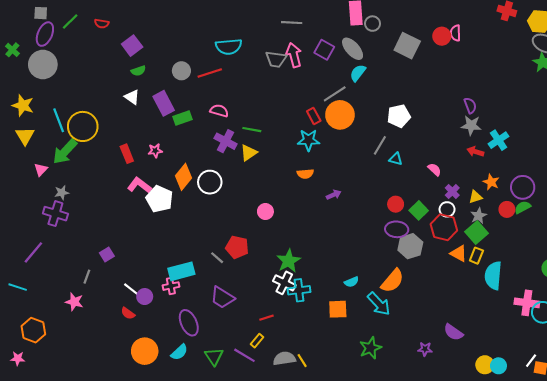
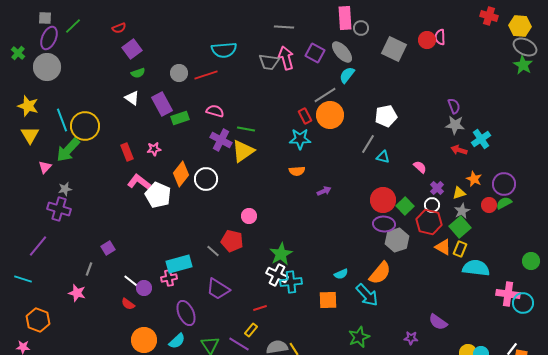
red semicircle: (102, 24) -> (119, 28), moved, turned -32
yellow triangle: (249, 153) -> (243, 151), size x1.4
red circle: (396, 204) -> (383, 200), size x1.6
pink circle: (265, 211) -> (249, 216), moved
cyan semicircle: (493, 276) -> (476, 268), turned 92

